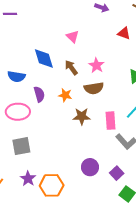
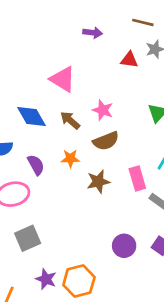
pink triangle: (73, 37) -> (63, 79), size x1.5

